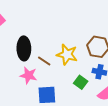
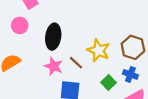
brown line: (44, 61) -> (76, 63), moved

